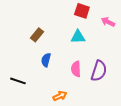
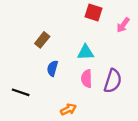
pink arrow: (108, 22) -> (123, 25), turned -80
cyan triangle: (78, 37) -> (85, 52), moved

